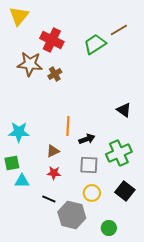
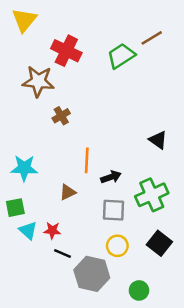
brown cross: (55, 74) -> (61, 116), moved
red star: (54, 173) -> (52, 231), moved
cyan triangle: (22, 181) -> (28, 231), turned 42

